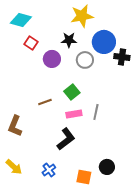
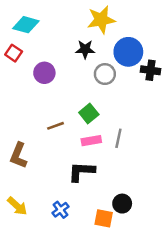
red square: (31, 43) -> (14, 53), moved
purple circle: (52, 59) -> (44, 73), moved
black L-shape: (66, 139) -> (81, 171), turned -140
black circle: (107, 167) -> (122, 204), moved

